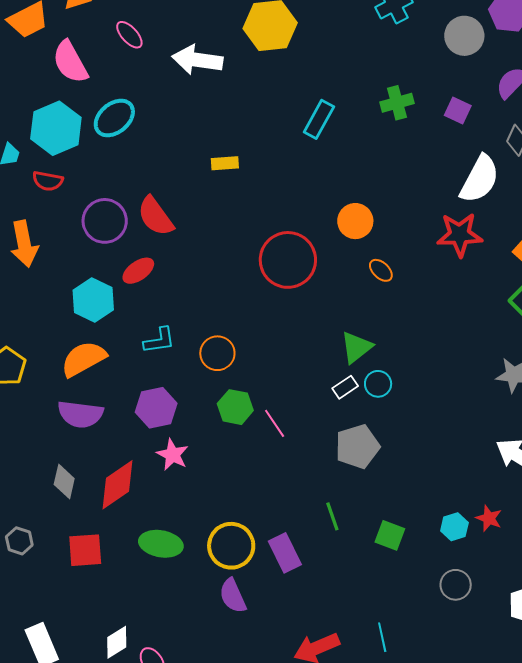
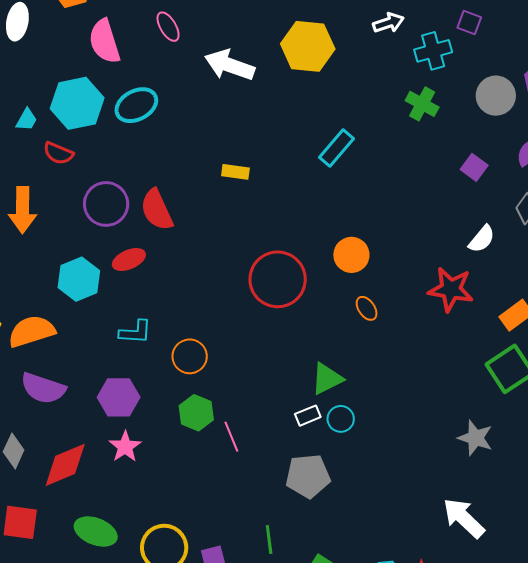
green cross: (397, 103) -> (422, 104), moved, turned 32
white semicircle: (480, 179) -> (482, 239), size x0.6
orange semicircle: (83, 359) -> (32, 331), moved

